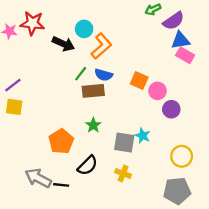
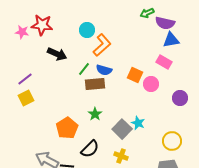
purple semicircle: (174, 21) -> (165, 23), turned 48
black arrow: (63, 44) -> (57, 54), moved
pink rectangle: (185, 55) -> (164, 62), moved
yellow square: (14, 107) -> (26, 98), turned -35
purple circle: (171, 109) -> (180, 98), moved
gray square: (124, 143) -> (122, 129), turned 36

